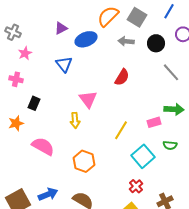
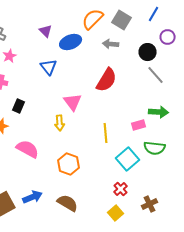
purple triangle: (61, 28) -> (46, 31), turned -48
black circle: (156, 43) -> (148, 52), moved
red semicircle: (122, 77) -> (107, 80), size x1.4
yellow line: (121, 130) -> (106, 133), turned -36
green semicircle: (170, 145) -> (155, 148), size x1.5

